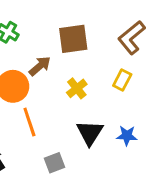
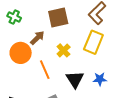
yellow rectangle: (122, 80) -> (93, 42), size x1.6
orange line: (29, 122) -> (45, 70), moved

